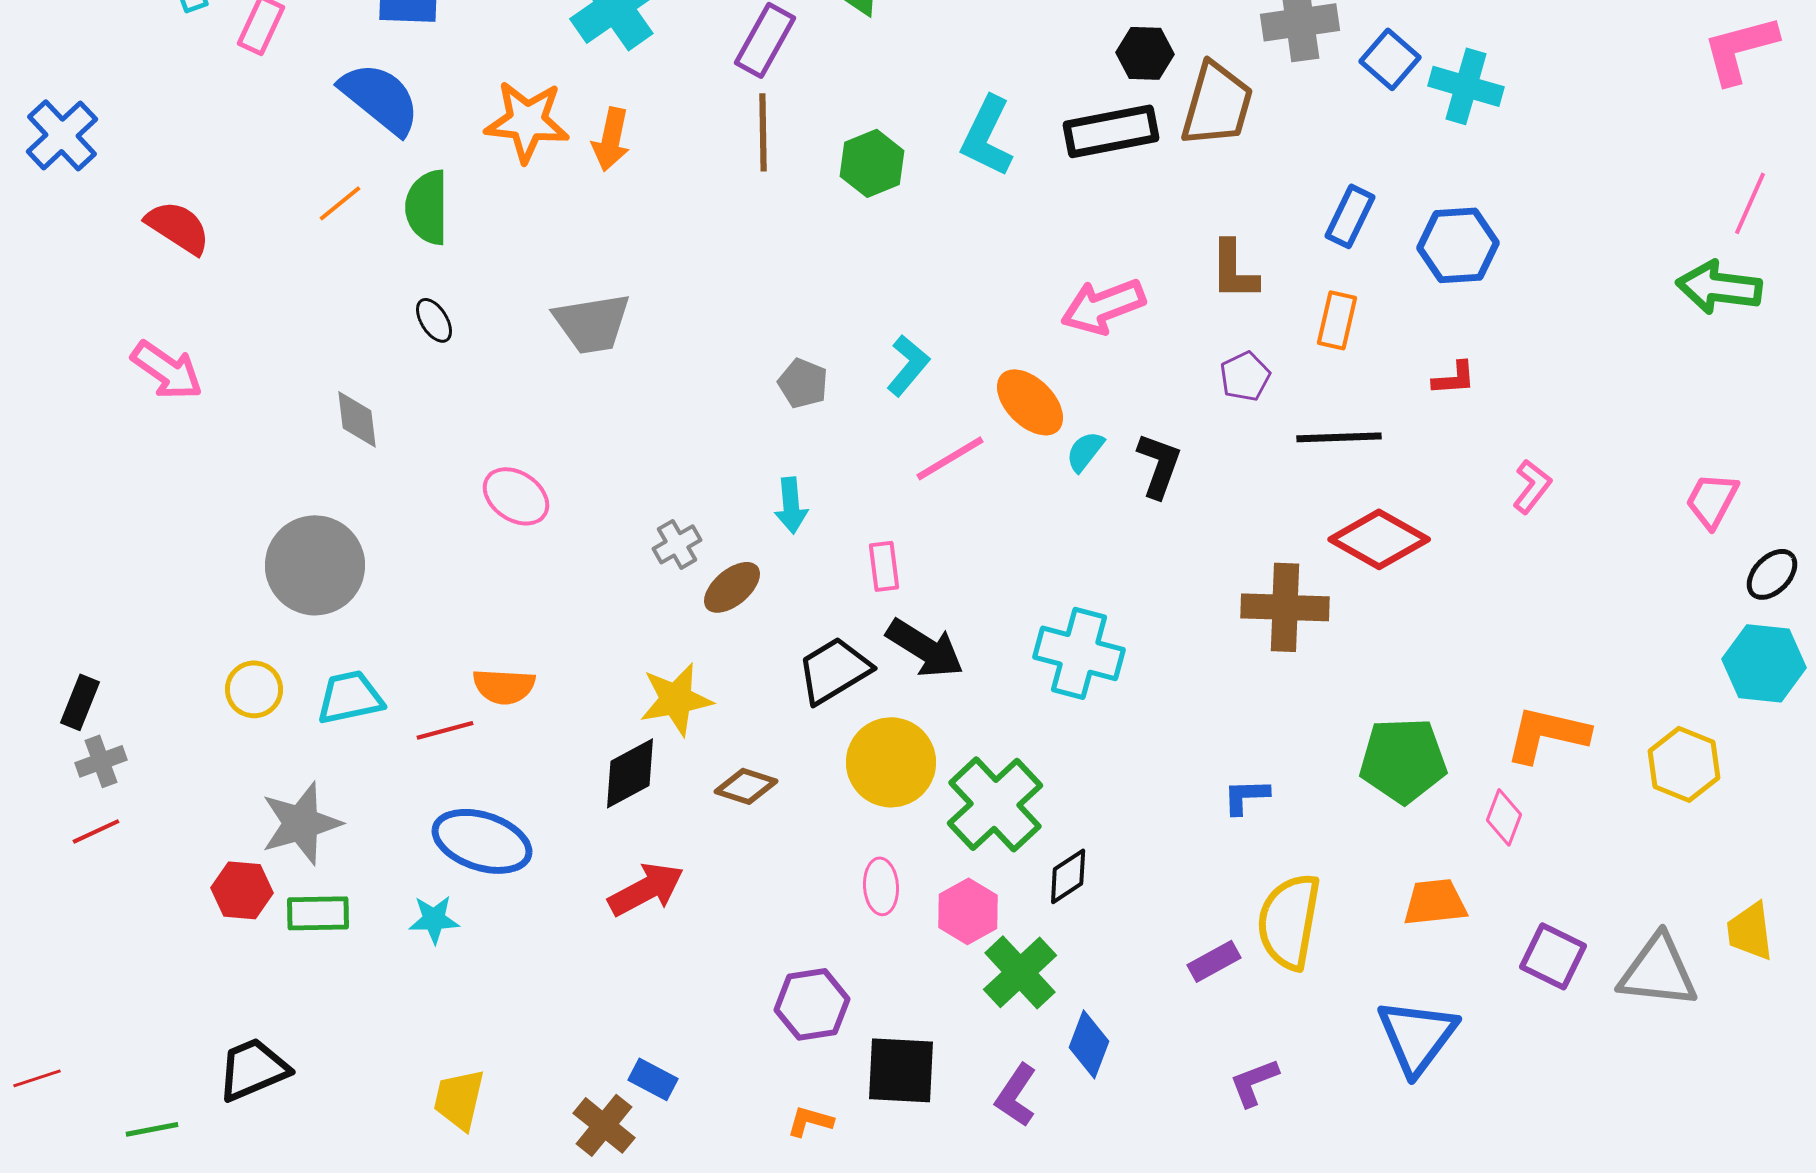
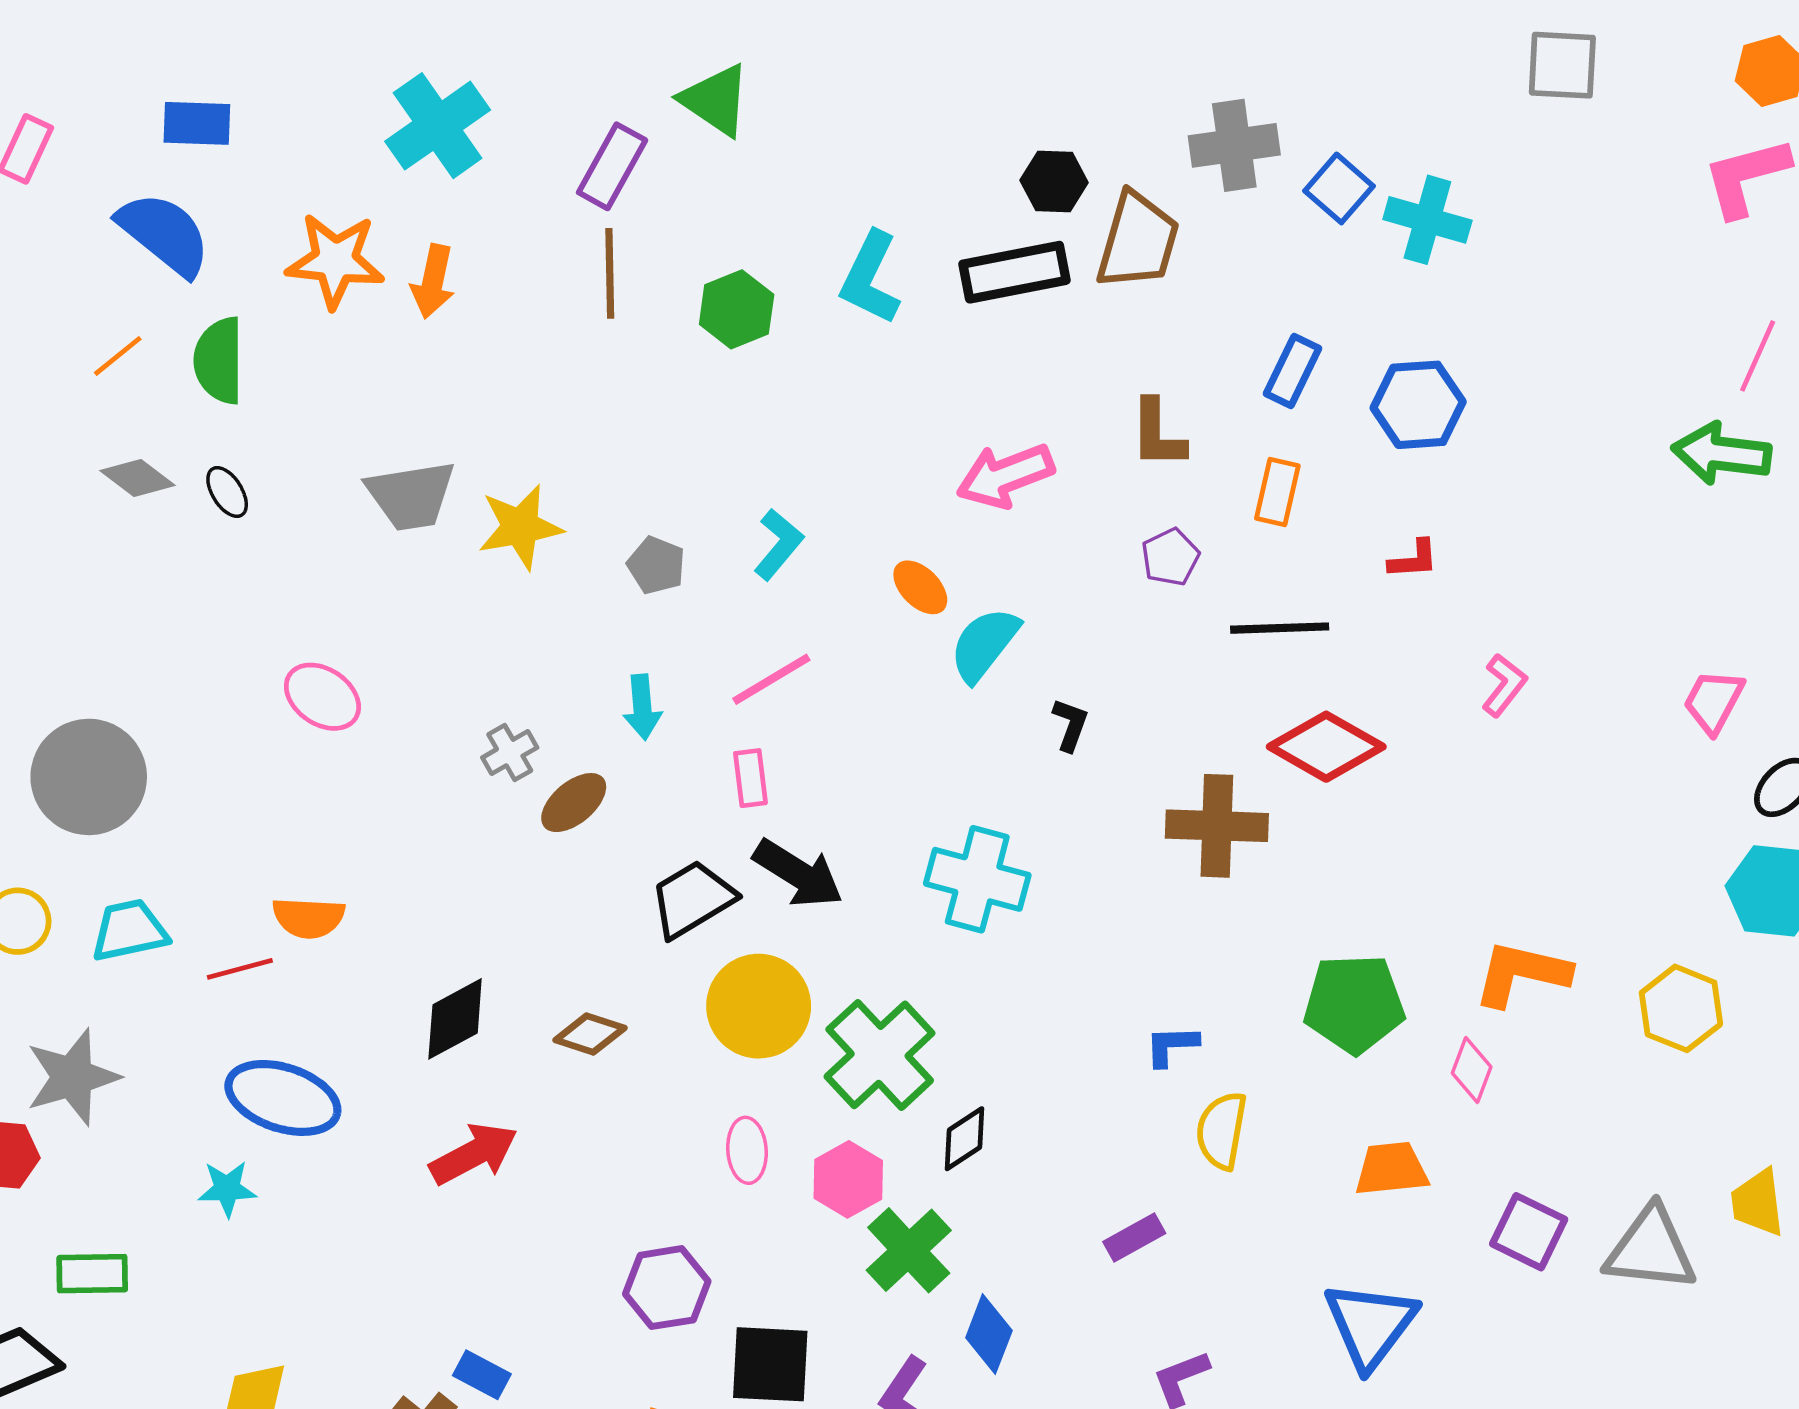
orange ellipse: (1030, 402) -> (920, 587), size x0.7
gray diamond: (357, 419) -> (138, 478), moved, turned -46
cyan semicircle: (1085, 451) -> (984, 644), size x1.6
pink line: (950, 458) -> (771, 679), moved
black L-shape: (1159, 465) -> (1070, 725), moved, size x0.7
yellow star: (676, 699) -> (520, 527), moved
green rectangle: (318, 913) -> (92, 1274), moved
yellow semicircle: (1289, 921) -> (1222, 1131), moved, size x0.7

